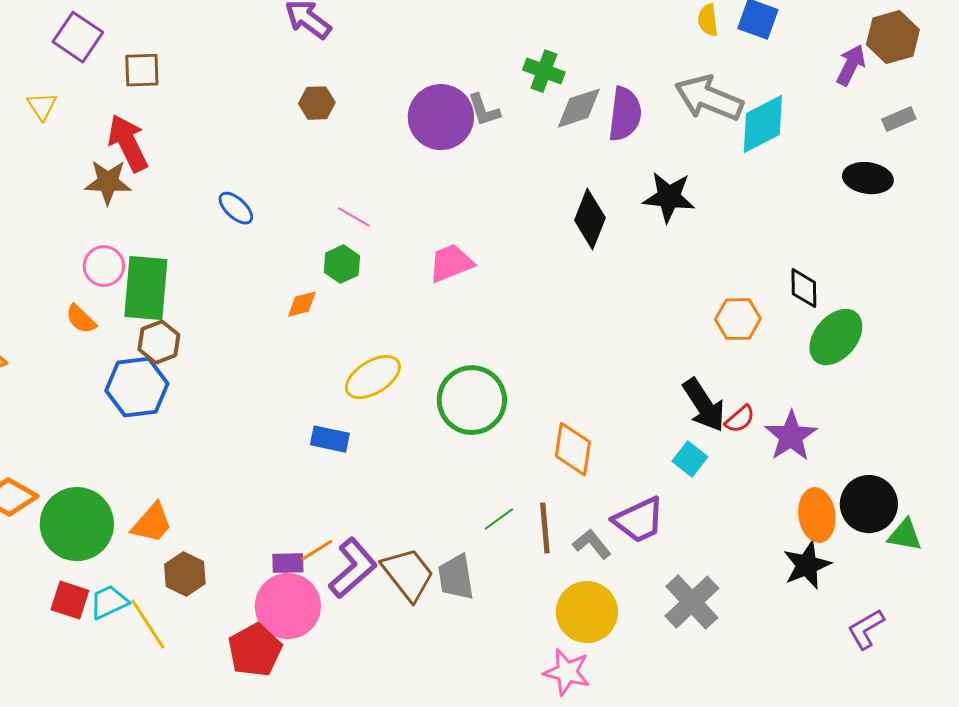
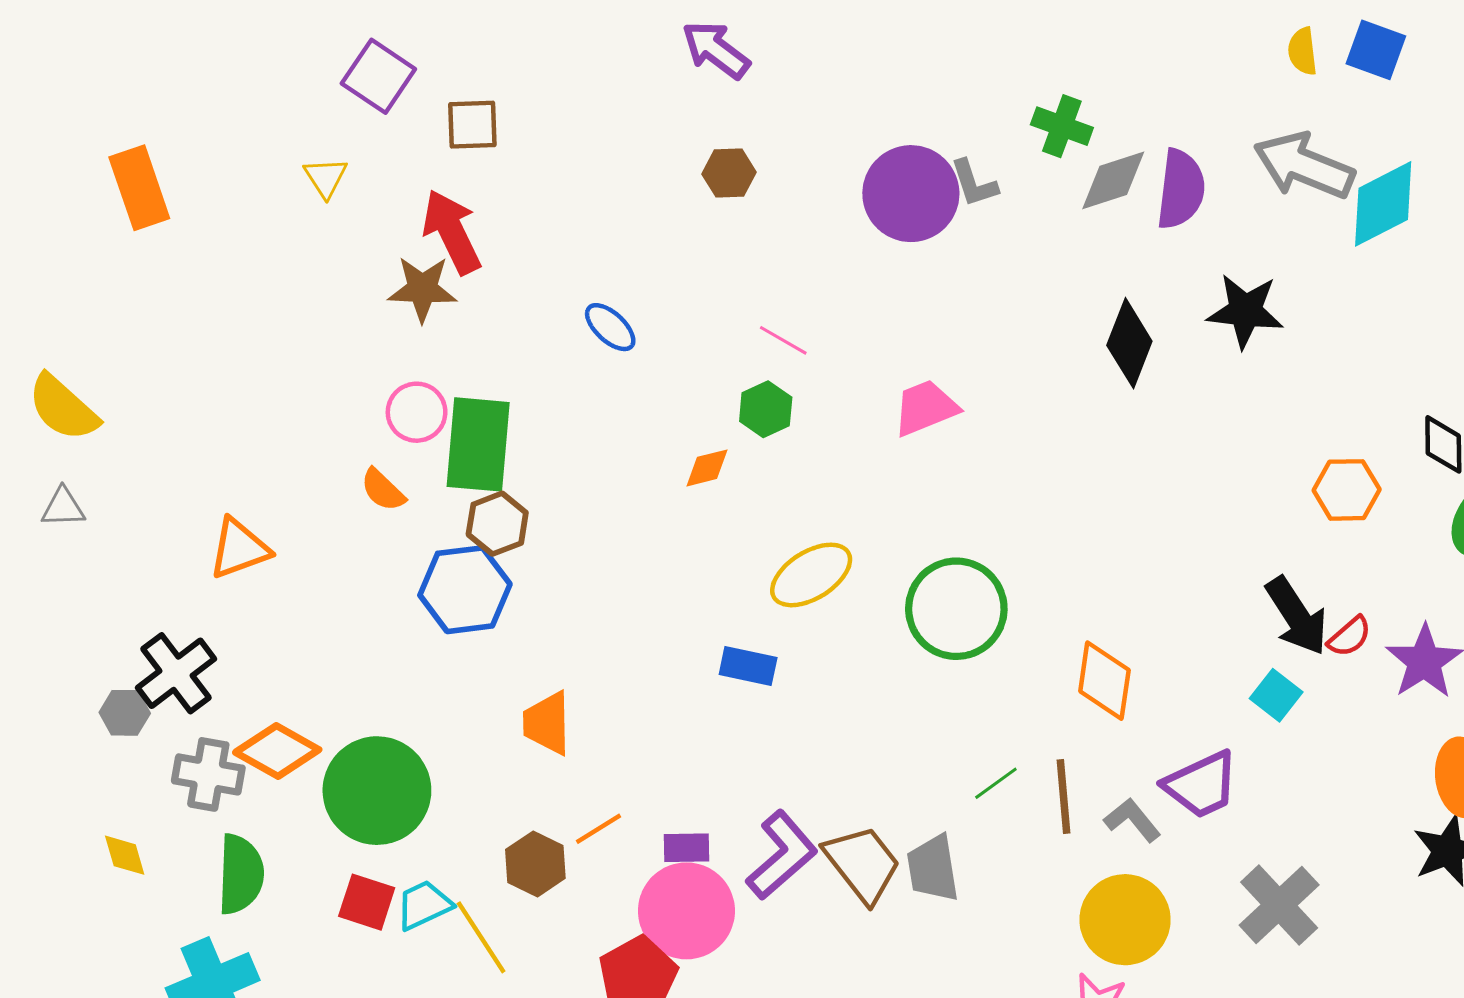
orange trapezoid: (152, 523) -> (547, 723), moved, turned 138
orange line: (317, 550) -> (598, 829), moved

